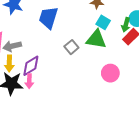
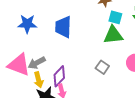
gray square: (71, 47) -> (102, 67), moved

